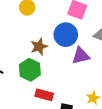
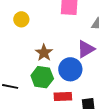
blue circle: (66, 35) -> (70, 69), moved

